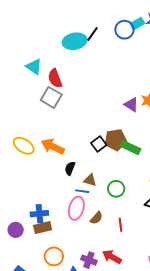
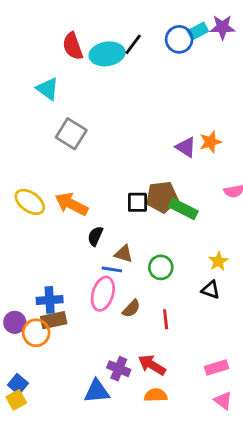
red semicircle: (55, 78) -> (73, 46), moved
black square: (99, 144) -> (137, 202), turned 35
orange circle: (54, 256) -> (36, 333), moved

